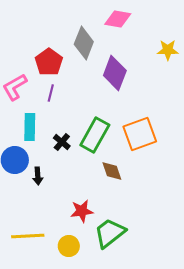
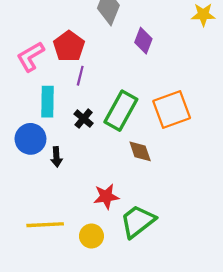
red pentagon: (49, 62) -> (69, 46), moved
purple diamond: (115, 73) -> (143, 41), size x0.7
purple line: (51, 93) -> (80, 76), moved

